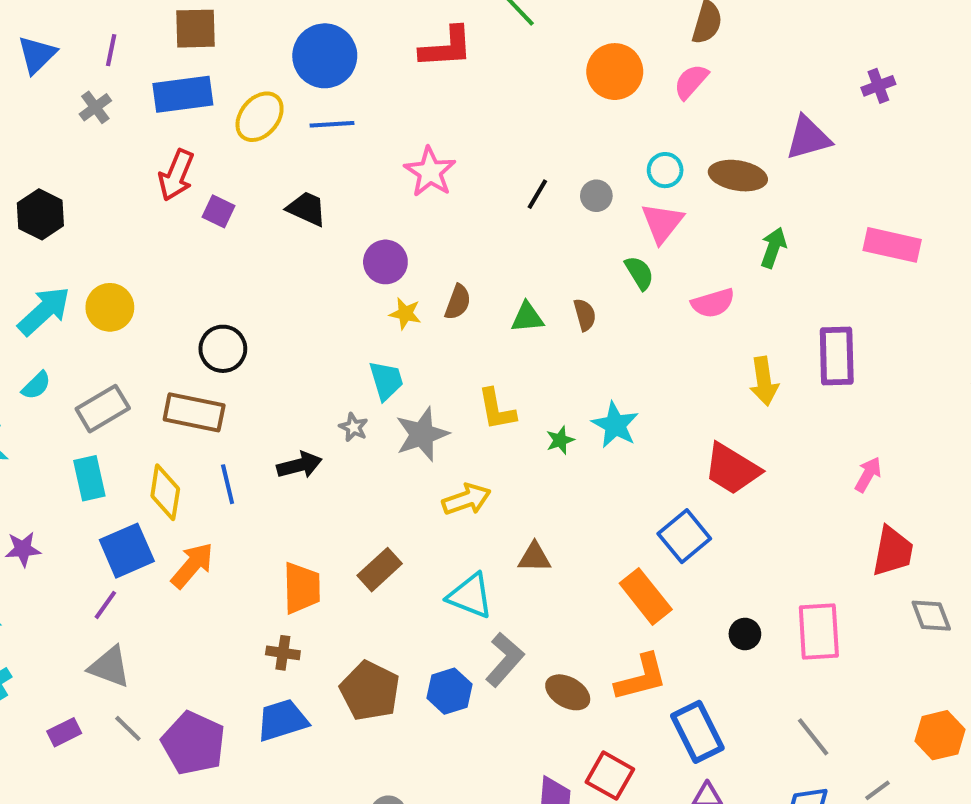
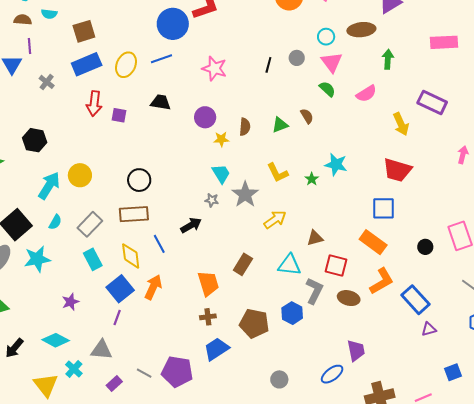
purple line: (111, 50) -> (29, 46), moved
blue circle: (325, 56) -> (173, 24), moved
purple rectangle: (837, 356) -> (432, 102), turned -48
blue square: (684, 536) -> (383, 208), turned -35
gray triangle: (110, 667) -> (101, 350), moved
red square: (610, 776) -> (336, 265), moved

